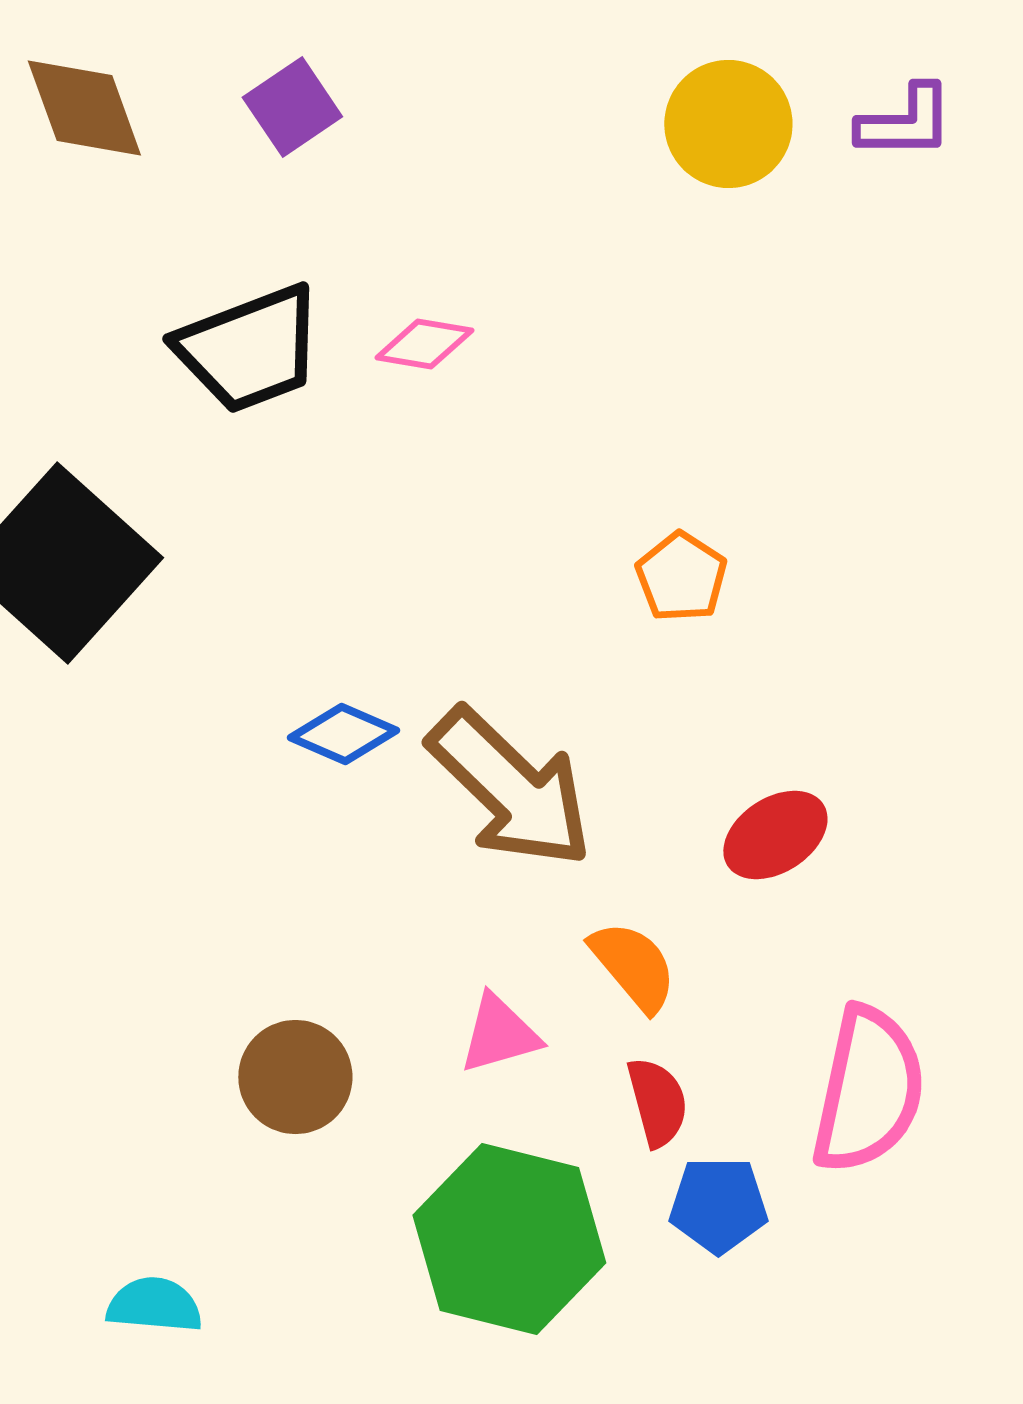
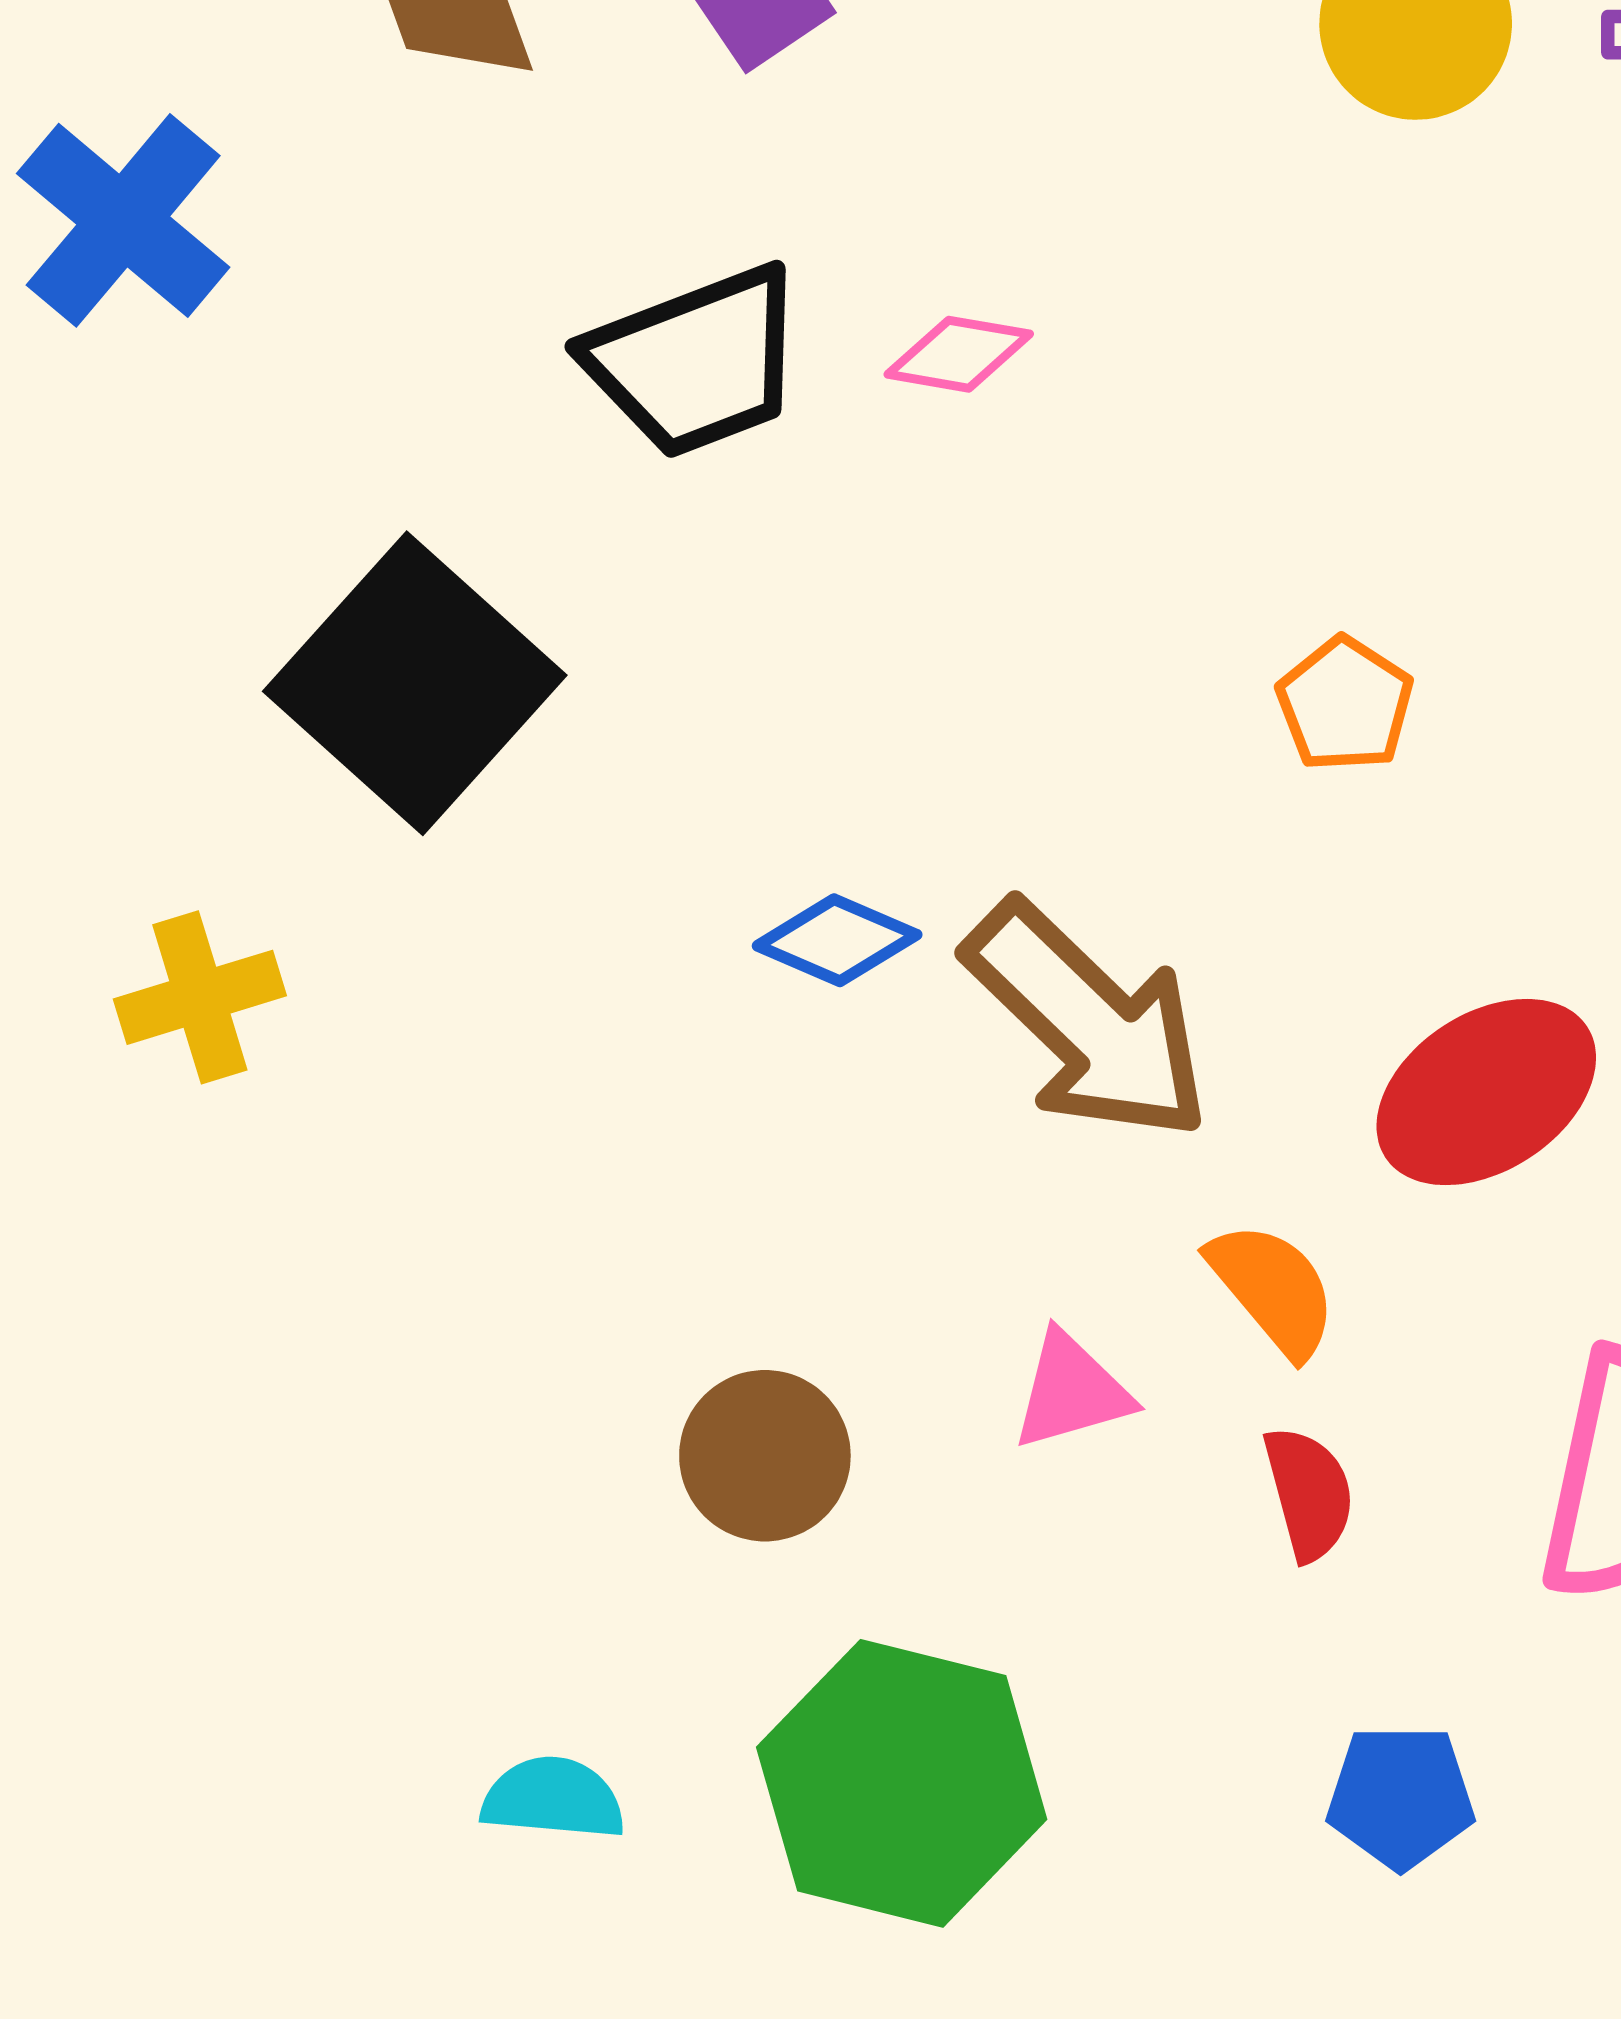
red ellipse: (775, 835) -> (1486, 1092), size x1.4
blue pentagon: (718, 1205) -> (1401, 1797), moved
green hexagon: (509, 1239) -> (902, 1783), moved

